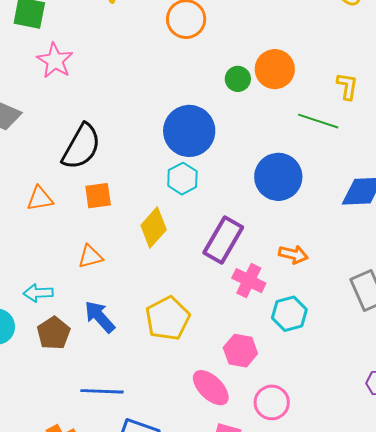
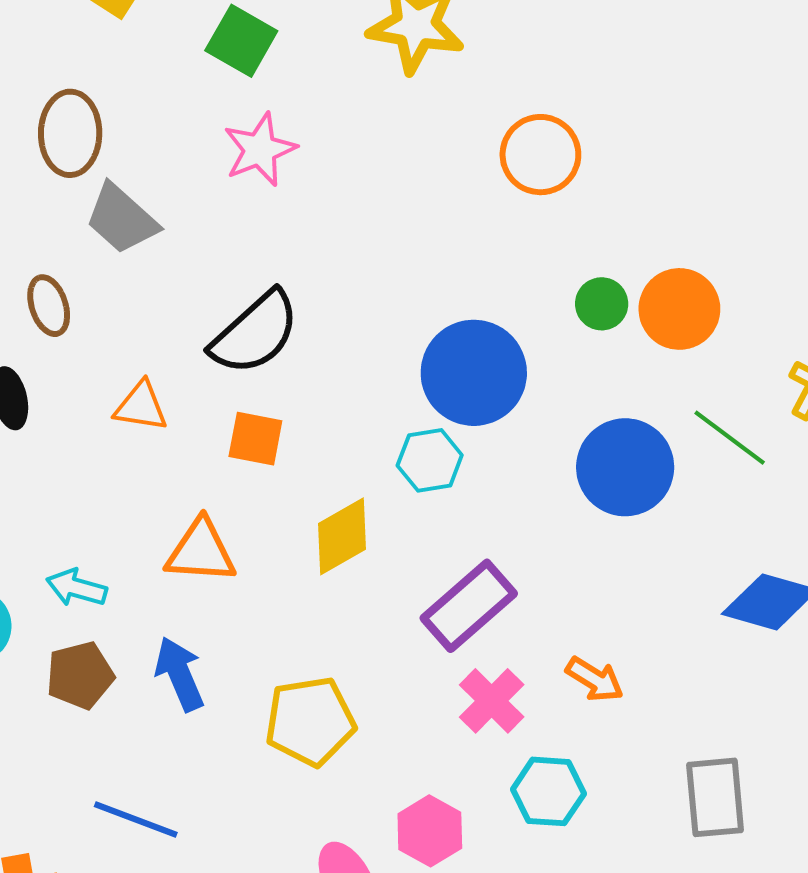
blue circle: (278, 177) -> (625, 467), moved
orange triangle: (90, 257) -> (201, 551), size x1.4

